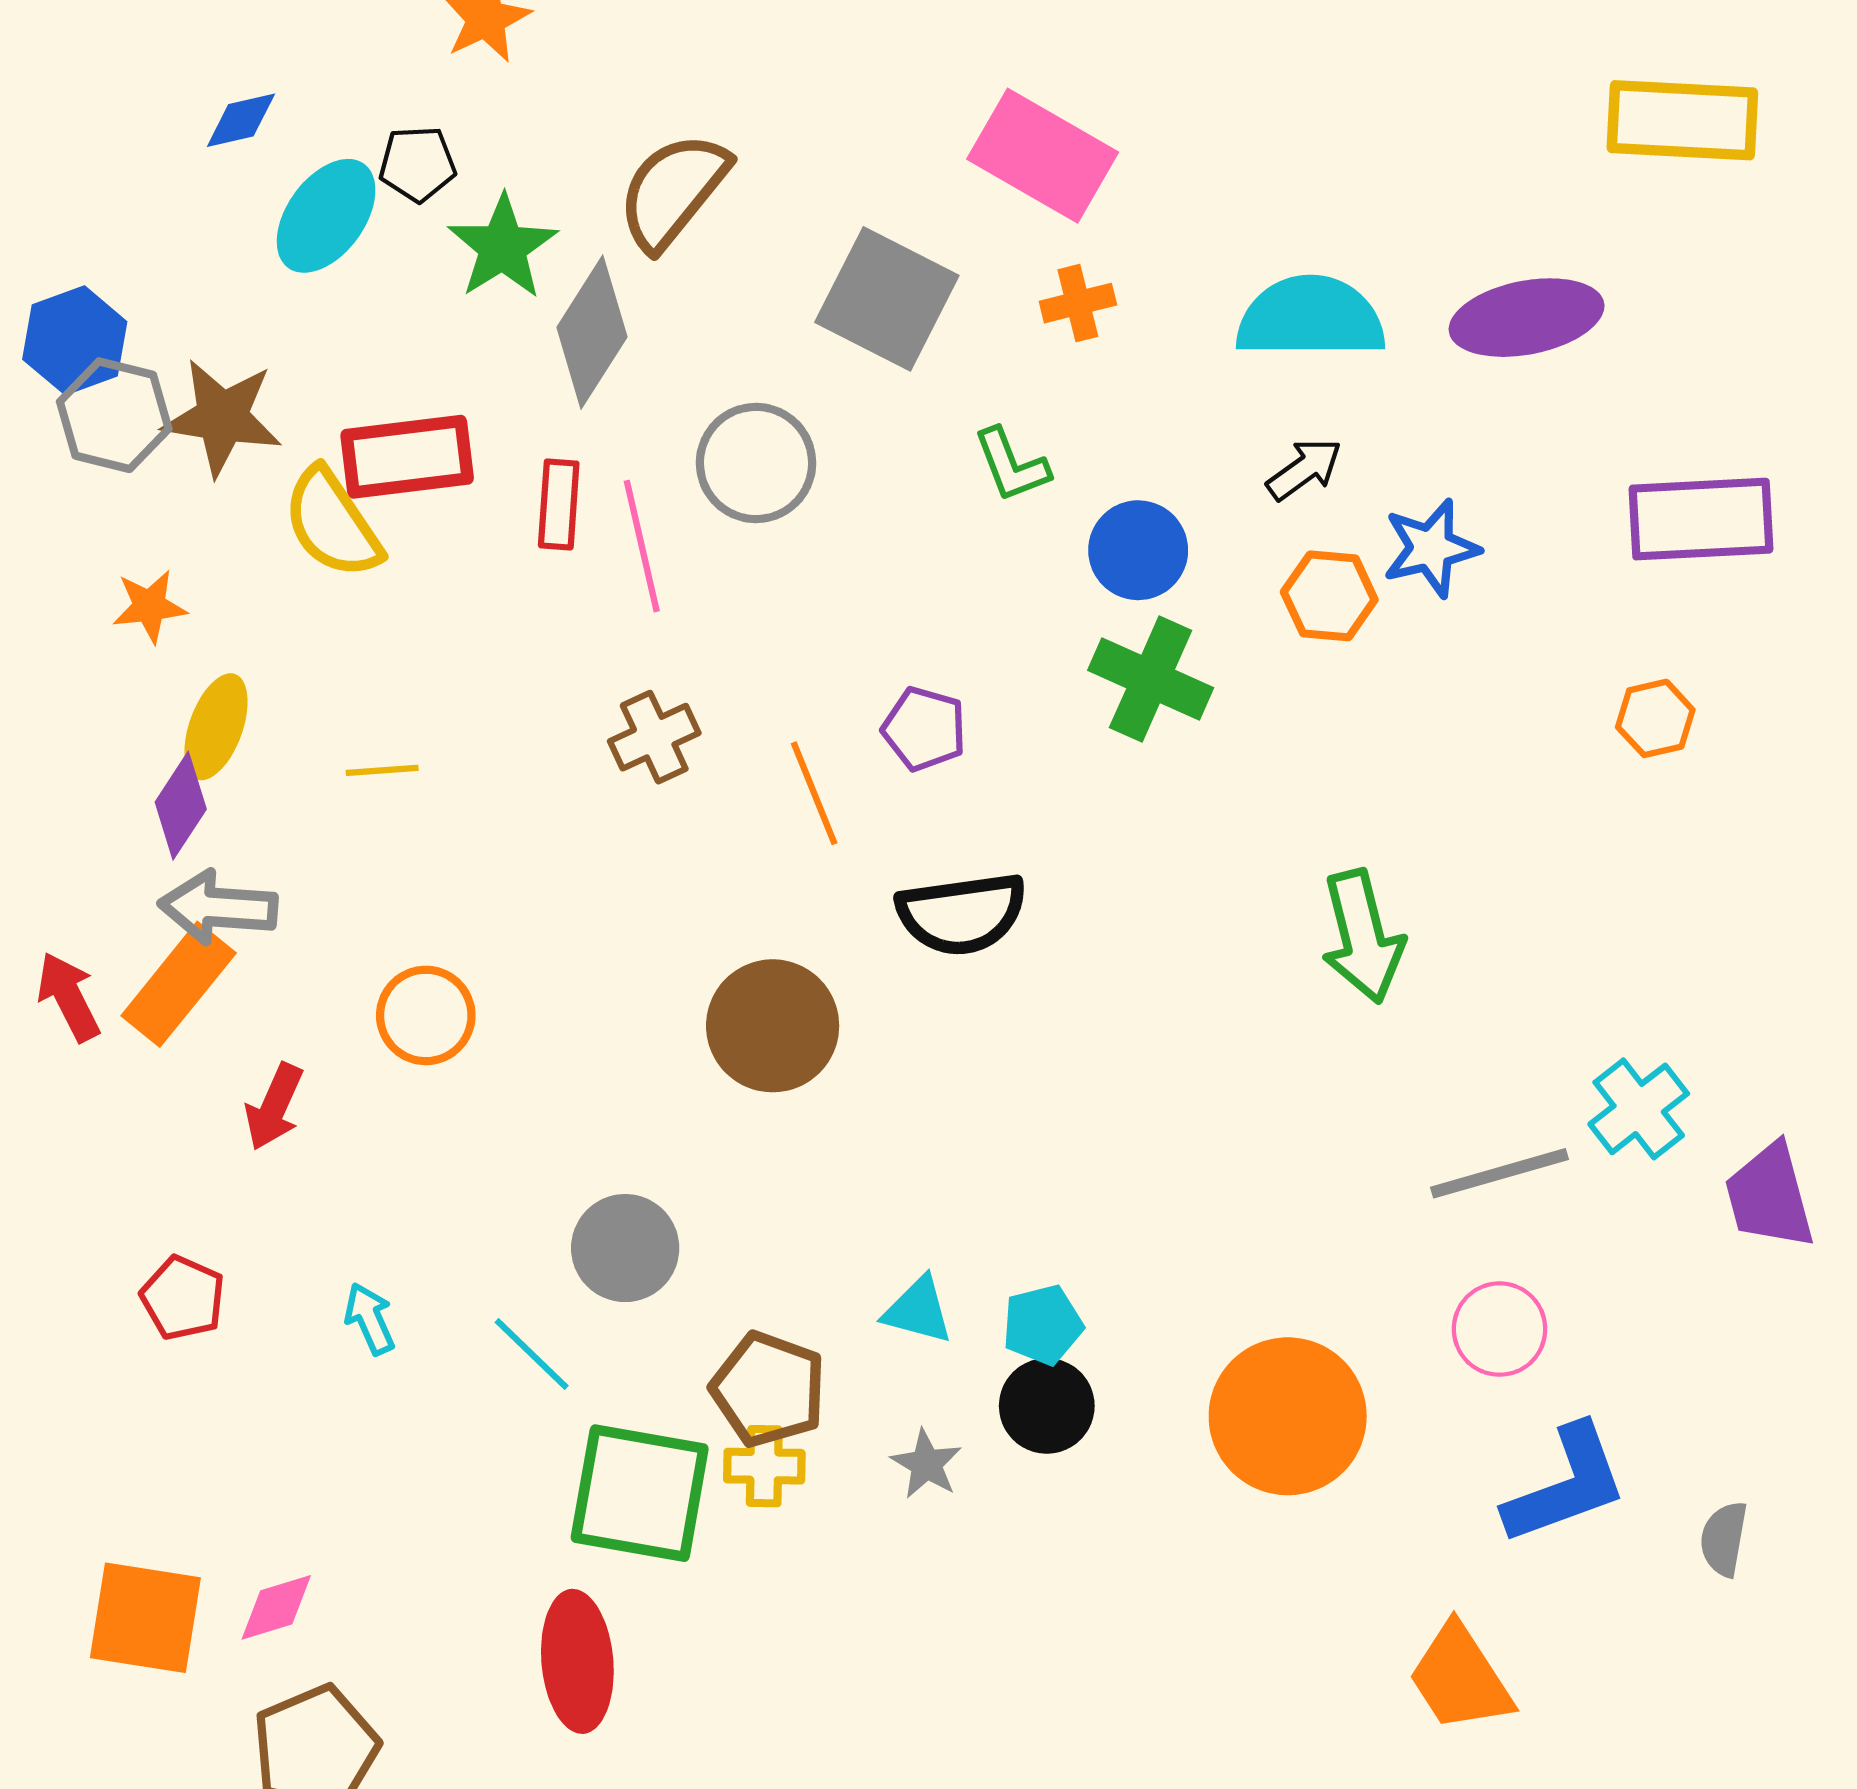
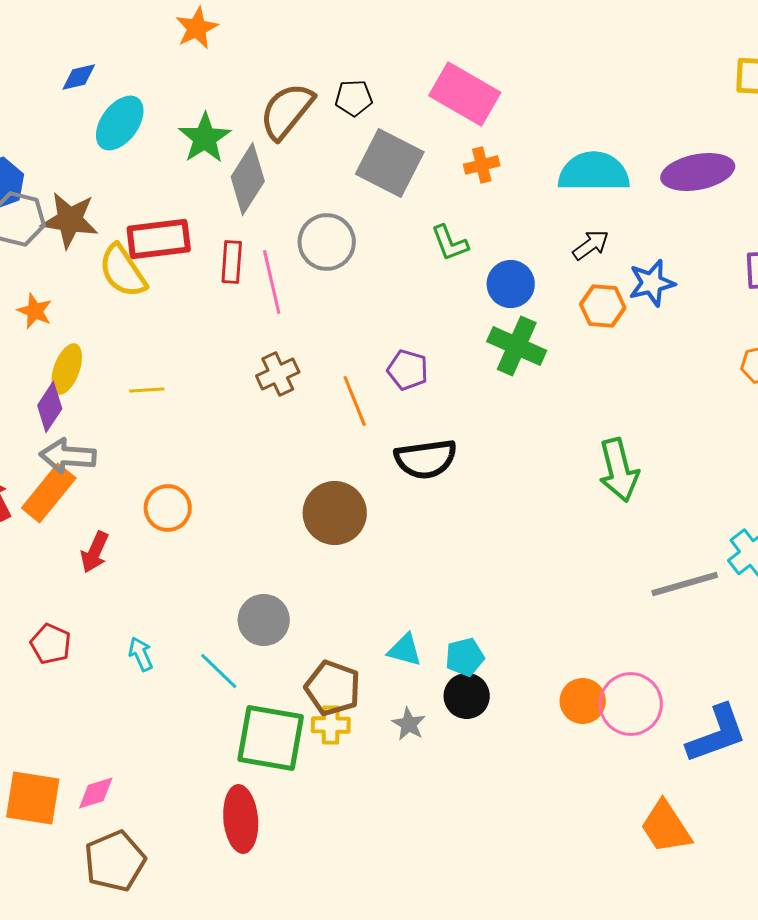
black pentagon: (417, 164) -> (354, 98), moved
orange star: (150, 606) -> (35, 311), turned 30
pink circle: (1500, 1329) -> (631, 704), moved, size x1.4
orange circle: (1288, 1416) -> (583, 701), size x0.6

